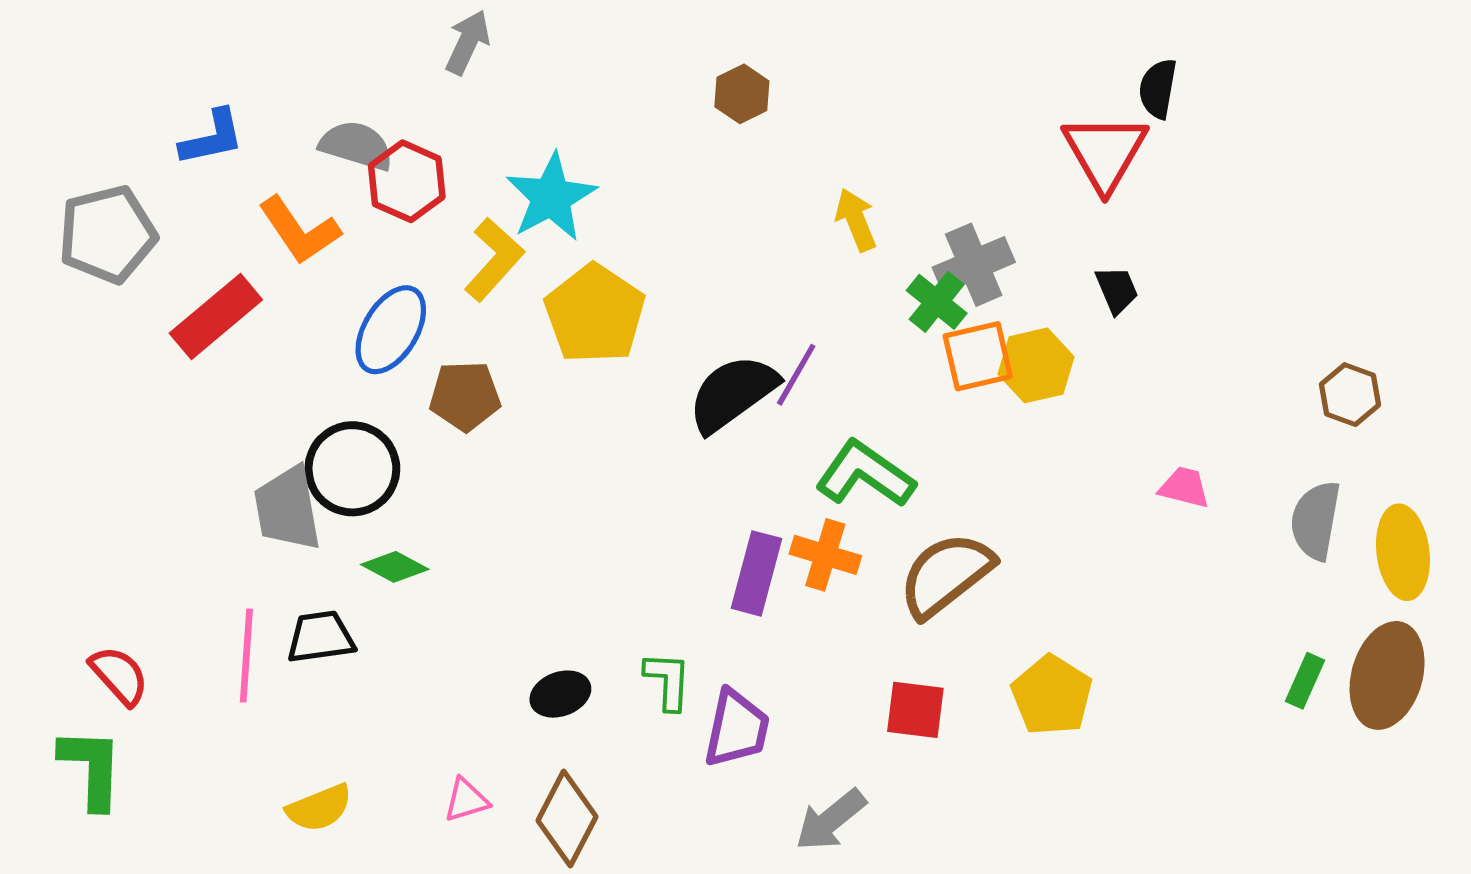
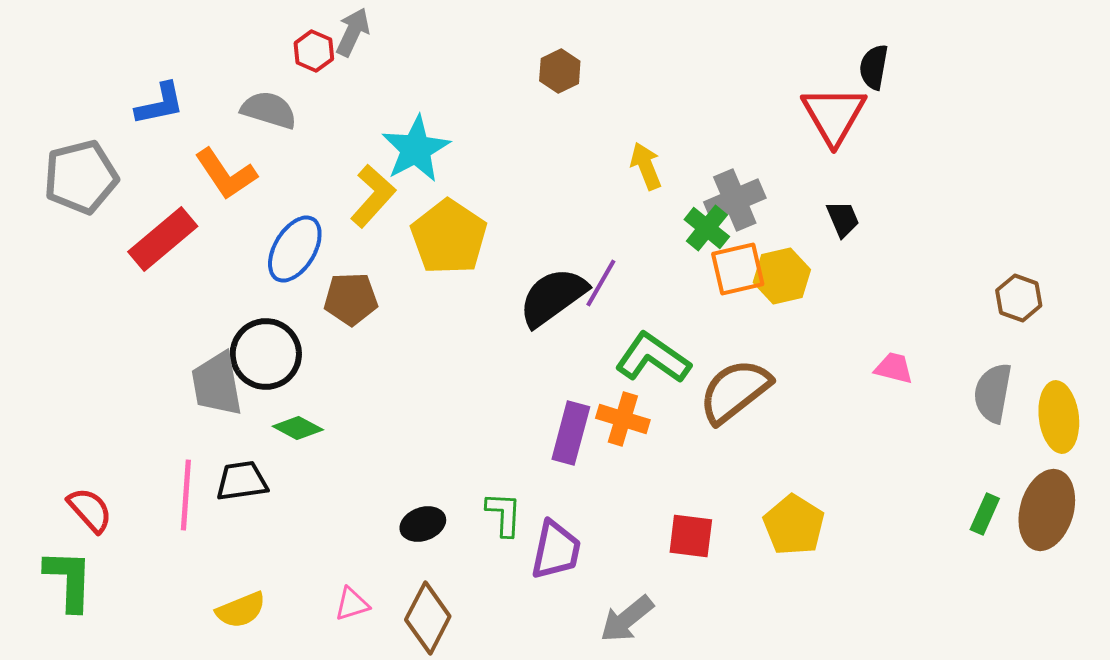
red hexagon: (407, 181) -> (314, 51), moved, size x0.7
brown semicircle: (946, 575) -> (735, 391), moved

